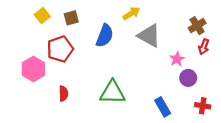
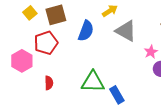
brown square: (71, 18) -> (56, 15), size x1.5
blue rectangle: (163, 107) -> (117, 95), moved

